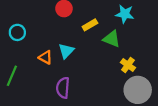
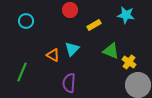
cyan circle: (17, 32) -> (26, 21), moved
green triangle: (112, 39) -> (111, 51), moved

